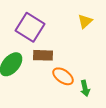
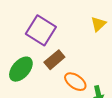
brown rectangle: (43, 55) -> (54, 60), turned -42

